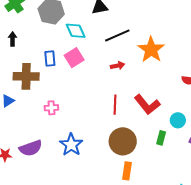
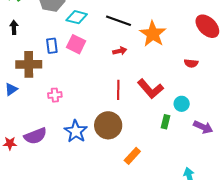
cyan diamond: (76, 31) -> (77, 17), turned -50
black line: (117, 35) -> (119, 21), turned 45
pink square: (74, 58) -> (76, 44), turned -30
brown circle: (123, 141) -> (108, 125), moved
orange rectangle: (127, 171) -> (132, 156), turned 36

